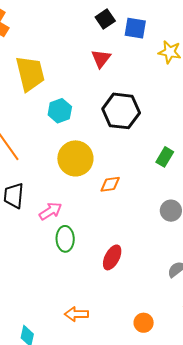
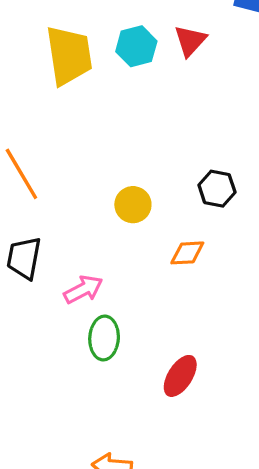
cyan hexagon: (60, 111) -> (136, 46), moved
black hexagon: (121, 111) -> (217, 189), moved, size x0.6
yellow circle: (75, 158) -> (133, 205), size x0.6

